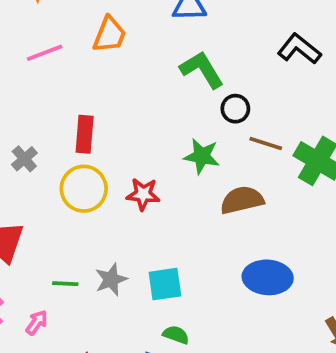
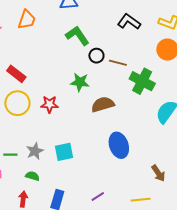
red rectangle: (85, 134) -> (16, 74), turned -54
brown line: (266, 143) -> (118, 63), moved
blue ellipse: (268, 277) -> (119, 145), turned 70
green semicircle: (176, 335) -> (32, 176), moved

